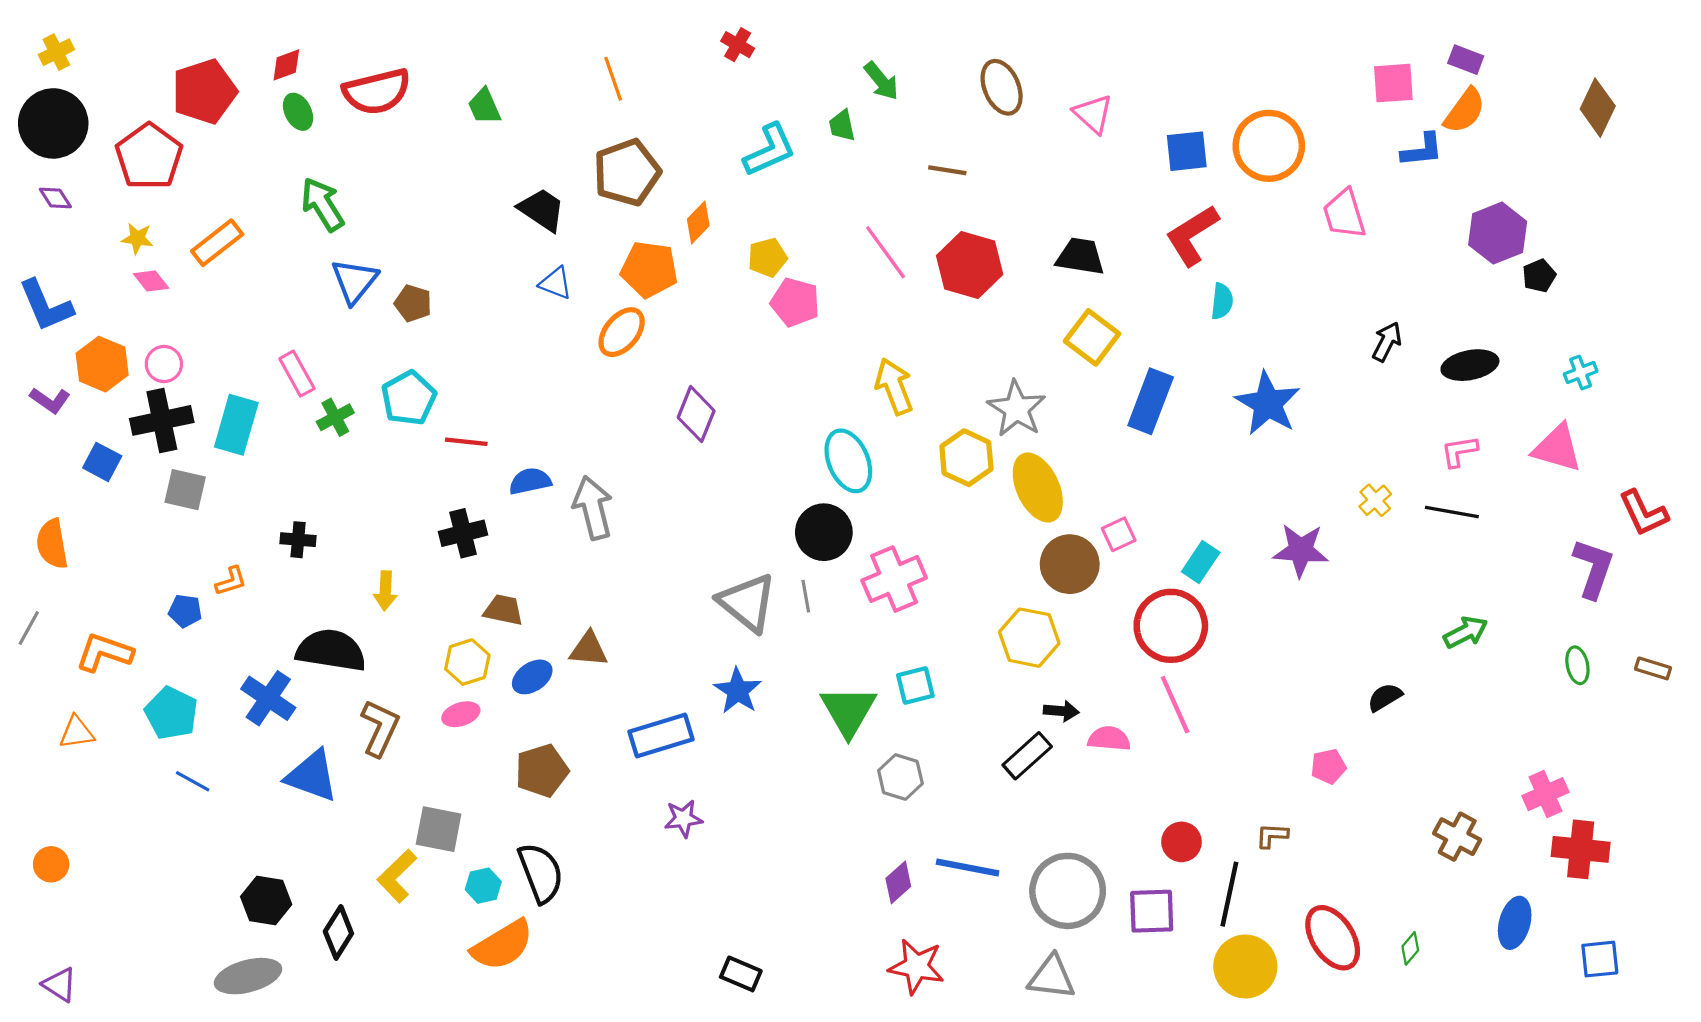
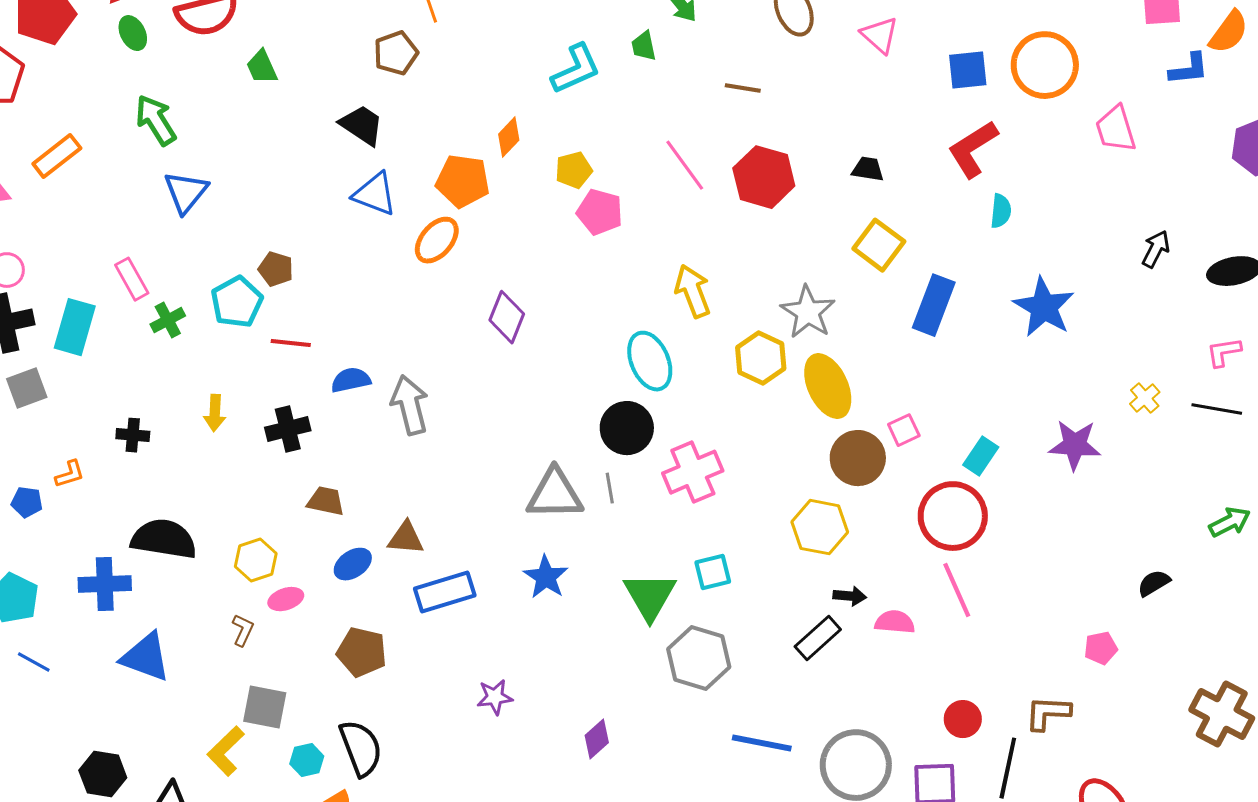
green trapezoid: (484, 106) -> (262, 67), moved
brown pentagon: (627, 172) -> (396, 53), moved, size x0.7
black trapezoid: (1080, 257) -> (868, 169), size x0.7
blue triangle: (556, 283) -> (375, 194), size x1.4
brown pentagon: (413, 303) -> (276, 269), moved
gray square: (185, 490) -> (27, 388), turned -33
yellow arrow: (385, 591) -> (215, 413), moved
gray triangle: (747, 602) -> (555, 494), turned -40
yellow hexagon: (467, 662) -> (256, 560), moved
blue cross: (268, 698) -> (105, 584), turned -36
brown L-shape: (380, 728) -> (243, 630), moved, size x0.6
blue rectangle: (661, 736) -> (445, 592), moved
brown pentagon: (542, 771) -> (362, 652), turned 30
gray hexagon: (900, 777) -> (699, 658), size x1.5
brown L-shape: (1272, 836) -> (1048, 713), size x1.5
brown cross: (1457, 837) -> (1222, 714), size x1.4
purple diamond: (898, 882) -> (597, 739), moved

